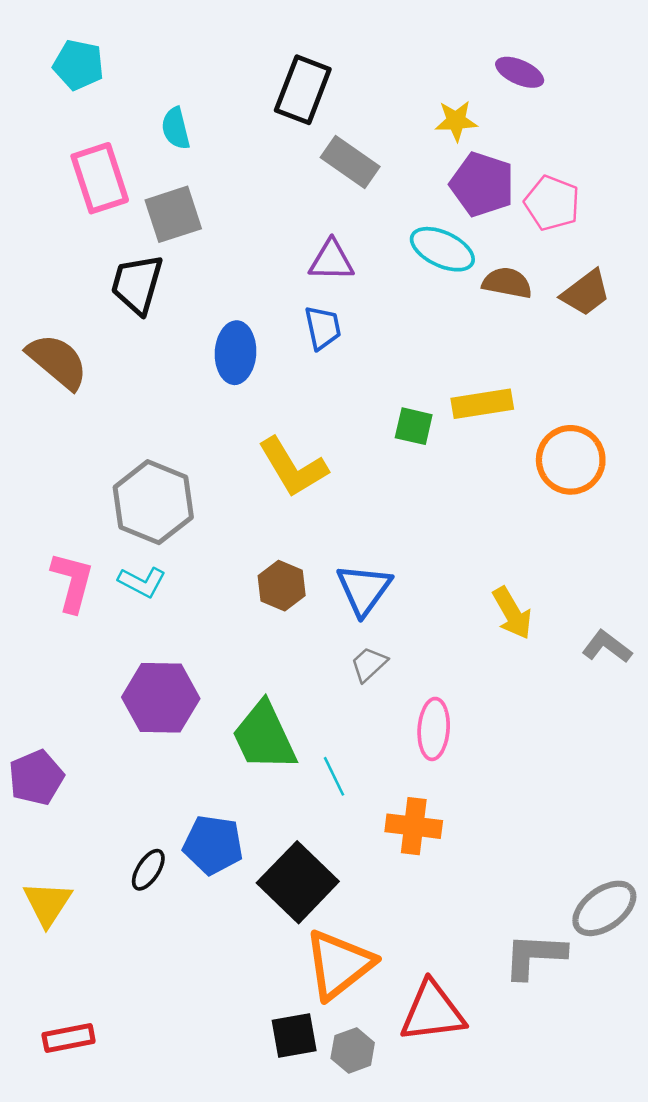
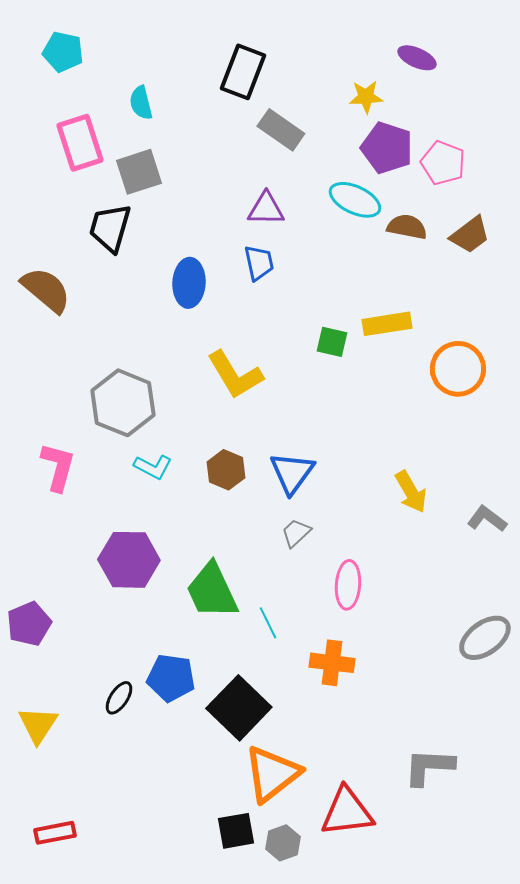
cyan L-shape: (142, 582) -> (153, 467), moved
gray ellipse: (604, 908) -> (485, 638), moved

